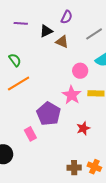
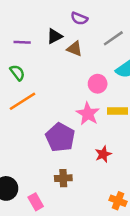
purple semicircle: (67, 17) -> (79, 18), turned 88
purple line: (21, 23) -> (22, 42), moved
pink rectangle: (30, 134) -> (36, 202), moved
brown cross: (74, 168) -> (63, 178), moved

